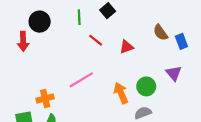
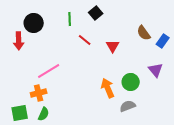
blue rectangle: (181, 41) -> (163, 41), turned 56
red triangle: (126, 47) -> (113, 46), turned -40
pink line: (81, 80) -> (49, 71), moved

